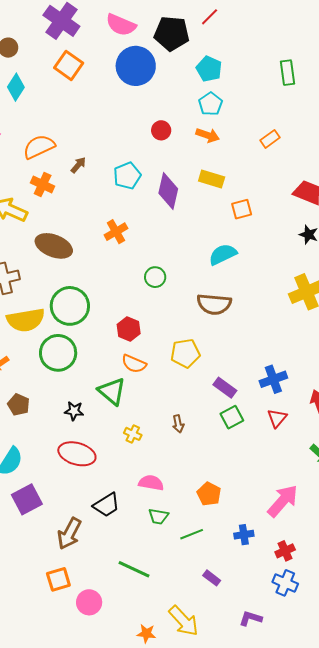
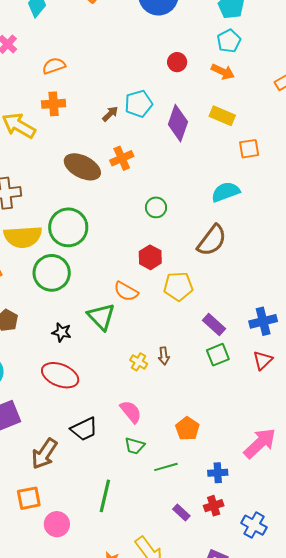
orange semicircle: (39, 147) -> (54, 66), size x0.7
brown arrow: (78, 165) -> (110, 114), moved
orange cross: (43, 185) -> (54, 104), turned -35
brown ellipse: (54, 246) -> (82, 167), moved
brown semicircle: (214, 304) -> (212, 240), turned -64
red hexagon: (129, 329) -> (150, 257), moved
yellow cross: (133, 434) -> (139, 362), moved
pink semicircle: (151, 483) -> (131, 412), turned 35
red cross: (285, 551) -> (214, 506), moved
green line: (134, 569) -> (105, 496), turned 72

